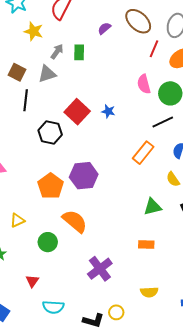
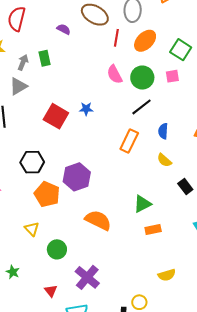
purple semicircle: (104, 28) -> (64, 29), turned 80
black hexagon: (50, 132) -> (32, 162), moved
green triangle: (153, 207) -> (142, 204), moved
yellow triangle: (17, 220) -> (32, 229), moved, turned -35
orange semicircle: (75, 221) -> (98, 220), moved
purple cross: (100, 269) -> (87, 277), moved

